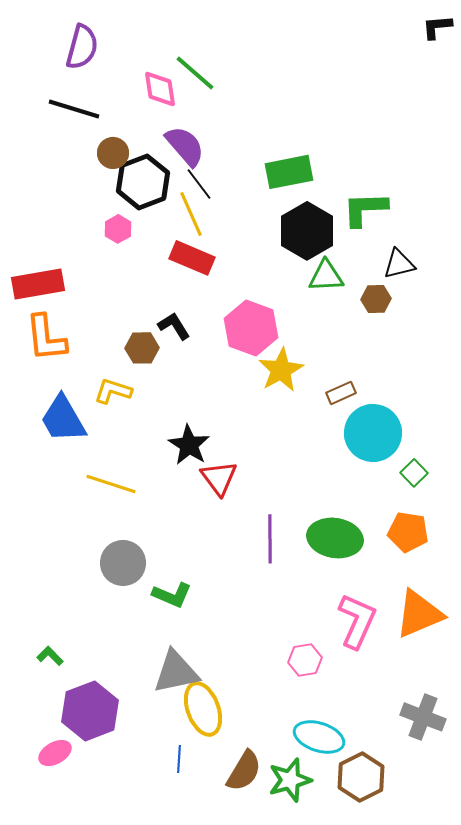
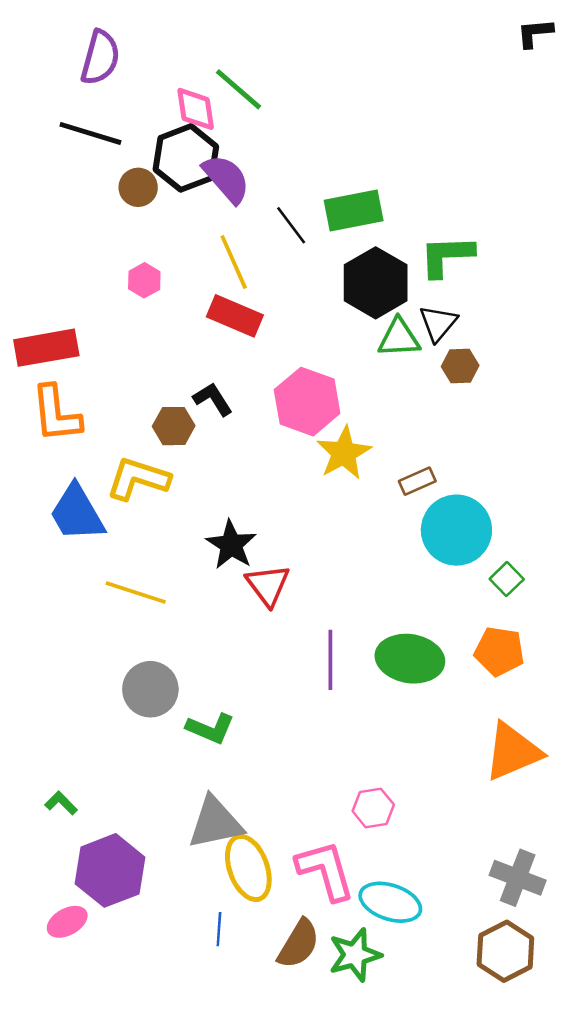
black hexagon: (143, 182) -> (186, 158), moved
black line: (199, 184) -> (291, 225), moved
black triangle: (399, 264) -> (438, 323), moved, turned -36
yellow L-shape: (113, 391) -> (138, 479), size x1.4
pink L-shape: (357, 621) -> (325, 870), moved, turned -40
brown hexagon: (361, 777) -> (505, 951), moved

